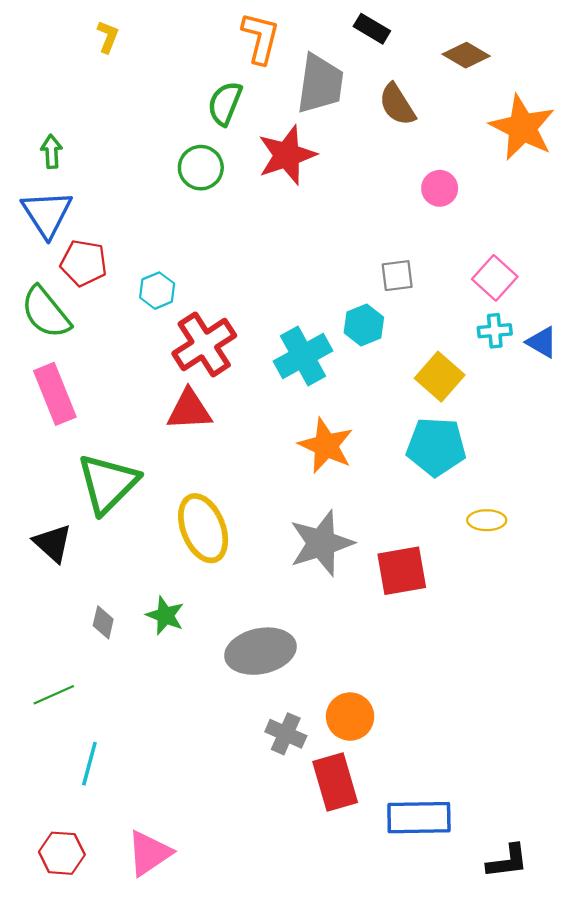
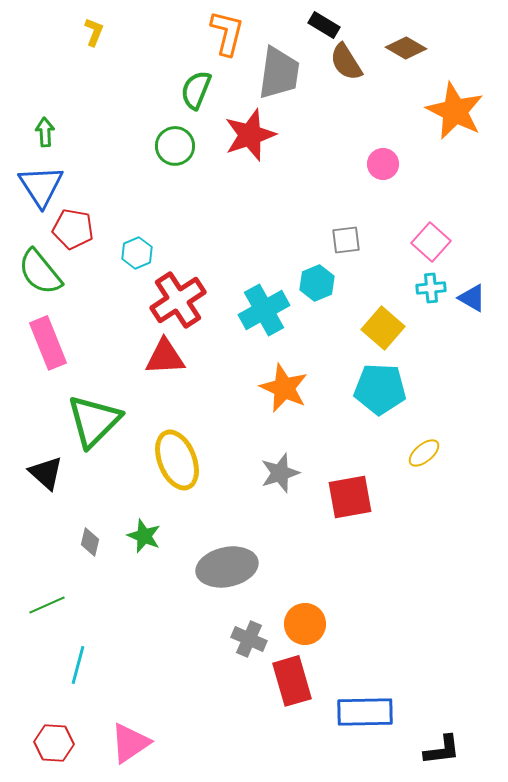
brown semicircle: (397, 104) -> (346, 62), moved
yellow ellipse: (487, 520) -> (424, 453), turned -40
gray star: (321, 543) -> (280, 473), size x0.7

